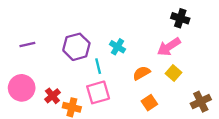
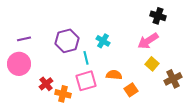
orange semicircle: (141, 73) -> (114, 75), moved, turned 35
pink circle: (22, 88) -> (19, 64), moved
brown cross: (201, 102) -> (173, 79), moved

